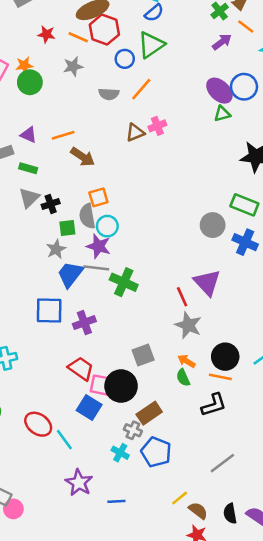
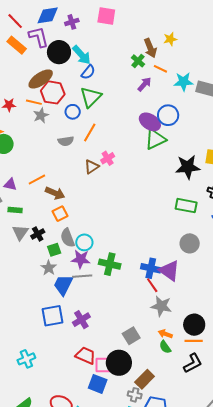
gray star: (73, 66) -> (41, 115), moved
green triangle: (222, 114) -> (155, 139), size x1.6
orange square: (98, 197) -> (60, 214), moved
gray circle: (213, 225) -> (190, 243), moved
blue cross: (245, 242) -> (151, 268), moved
green cross: (124, 282) -> (110, 264), moved

